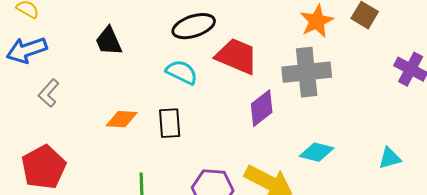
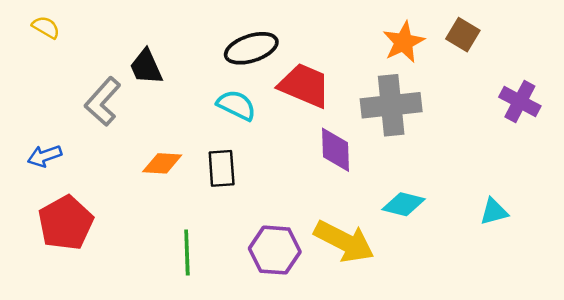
blue arrow: (27, 50) -> (45, 156), moved, size x0.7
gray L-shape: (49, 93) -> (103, 102), moved, size x1.4
purple diamond: (262, 108) -> (335, 150), turned -54

